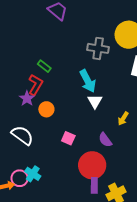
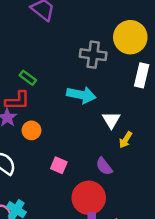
cyan arrow: (88, 81) -> (81, 95), turned -50
red L-shape: (35, 85) -> (17, 101), turned 60
white triangle: (95, 101) -> (111, 120), moved

